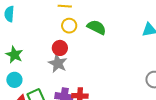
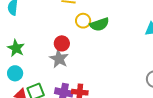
yellow circle: (69, 26) -> (83, 21), moved
green semicircle: (97, 27) -> (99, 24), turned 132

